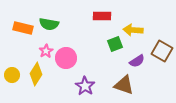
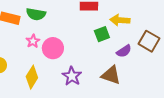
yellow diamond: (36, 74) -> (32, 77), moved

